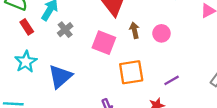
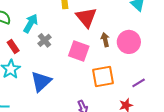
red rectangle: (27, 27) -> (13, 47), moved
pink circle: (161, 33) -> (129, 42), size x1.5

